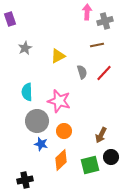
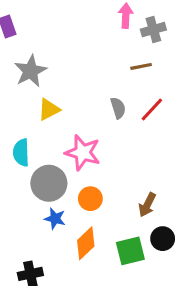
gray star: (25, 48) -> (30, 71), size x1.5
yellow triangle: (58, 56) -> (49, 109), moved
cyan semicircle: (27, 92) -> (21, 153), moved

